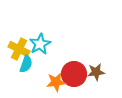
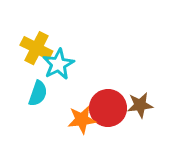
yellow cross: (19, 49) -> (36, 48), moved

